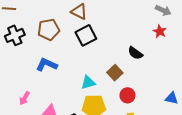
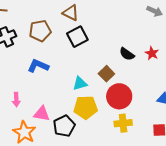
red star: (160, 31) -> (152, 53), moved
red circle: (128, 95) -> (119, 96), size x1.6
pink arrow: (25, 98) -> (16, 100), turned -32

